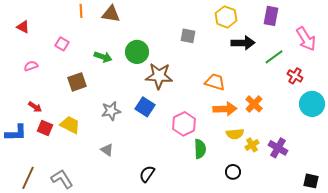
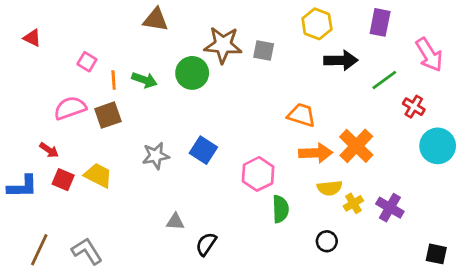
orange line: (81, 11) -> (114, 80), moved
pink semicircle: (31, 66) -> (70, 108), moved, size x1.6
brown star: (159, 76) -> (223, 45), moved
orange cross: (254, 104) -> (356, 146), size x1.4
gray triangle: (107, 150) -> (175, 222), moved, turned -32

